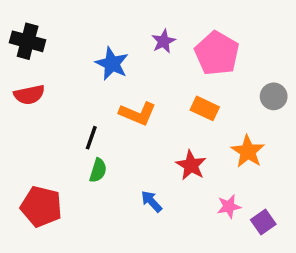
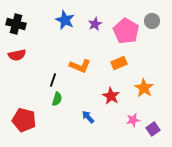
blue star: (112, 64) -> (65, 20), moved
gray circle: (274, 96) -> (152, 21), moved
orange rectangle: (205, 108) -> (119, 63), turned -49

